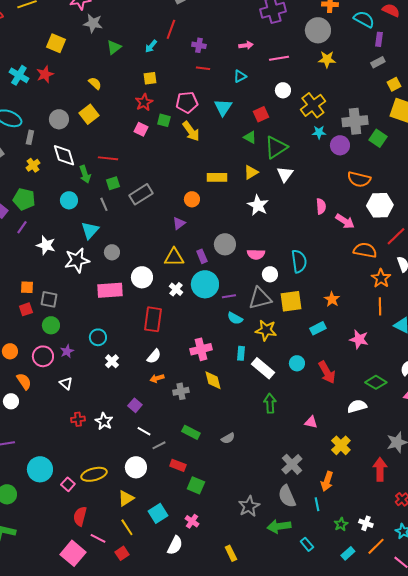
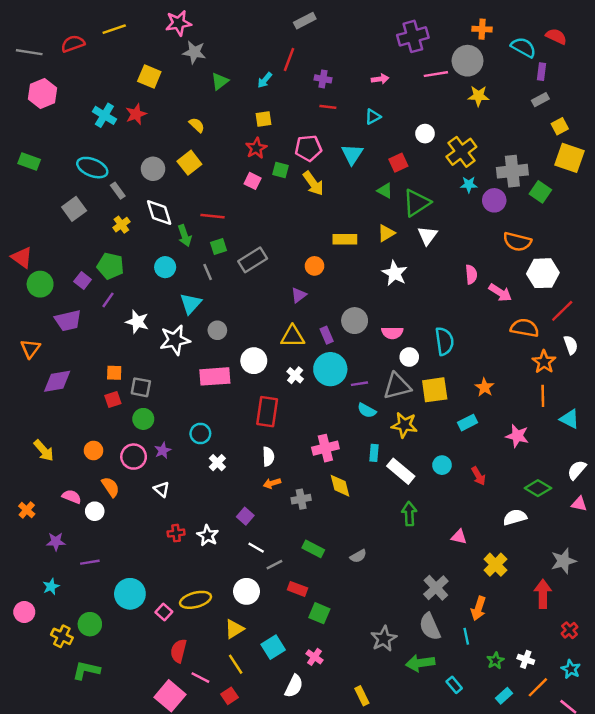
pink line: (279, 58) -> (436, 74), moved
gray rectangle: (30, 137) -> (118, 191), turned -48
white semicircle: (154, 356) -> (268, 457), turned -42
red arrow: (327, 372) -> (478, 476), size x0.7

